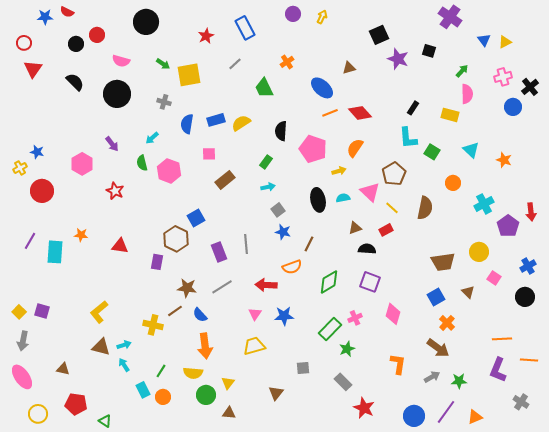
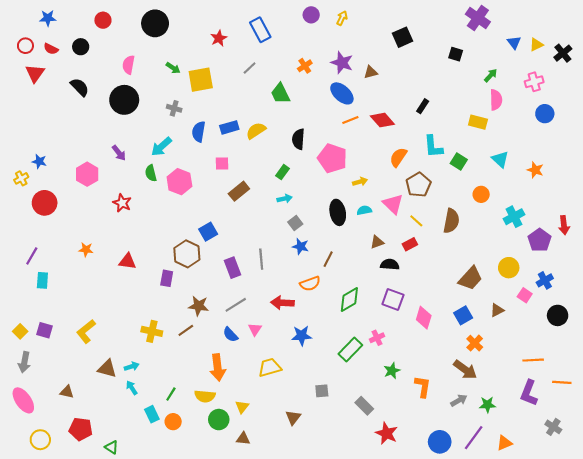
red semicircle: (67, 12) -> (51, 49), moved
red circle: (97, 35) -> (103, 20), moved
purple star: (398, 59) -> (342, 63), moved
pink semicircle: (121, 61) -> (128, 65), turned 84
black cross: (530, 87) -> (563, 53), moved
black rectangle: (413, 108) -> (423, 106), moved
cyan arrow: (152, 138) -> (161, 147), size x1.5
orange semicircle: (355, 148) -> (398, 157), moved
cyan rectangle: (55, 252) -> (42, 280), moved, size x0.7
brown trapezoid: (443, 262) -> (470, 278), turned -40
blue cross: (528, 266) -> (545, 280), moved
brown triangle: (468, 292) -> (497, 310), turned 48
yellow L-shape: (99, 312) -> (86, 331), moved
pink triangle: (255, 314) -> (255, 329), moved
pink diamond: (393, 314) -> (424, 318), moved
blue semicircle: (200, 315) -> (230, 335), moved
yellow cross: (153, 325) -> (152, 331), moved
green star: (347, 349) -> (392, 371), moved

